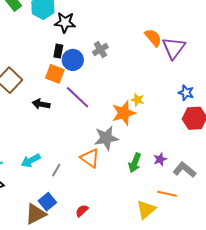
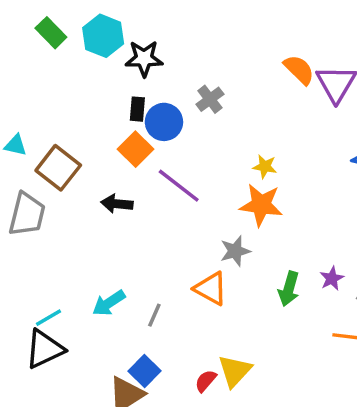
orange square: (55, 74) -> (136, 149), turned 30
yellow star: (138, 100) -> (265, 167), moved
orange star: (124, 113) -> (261, 205), turned 30
gray star: (106, 138) -> (235, 251), size x0.7
yellow triangle: (146, 210) -> (235, 371), moved

